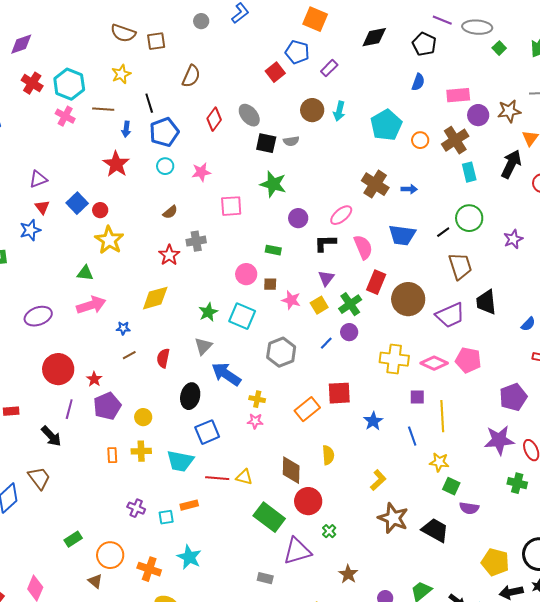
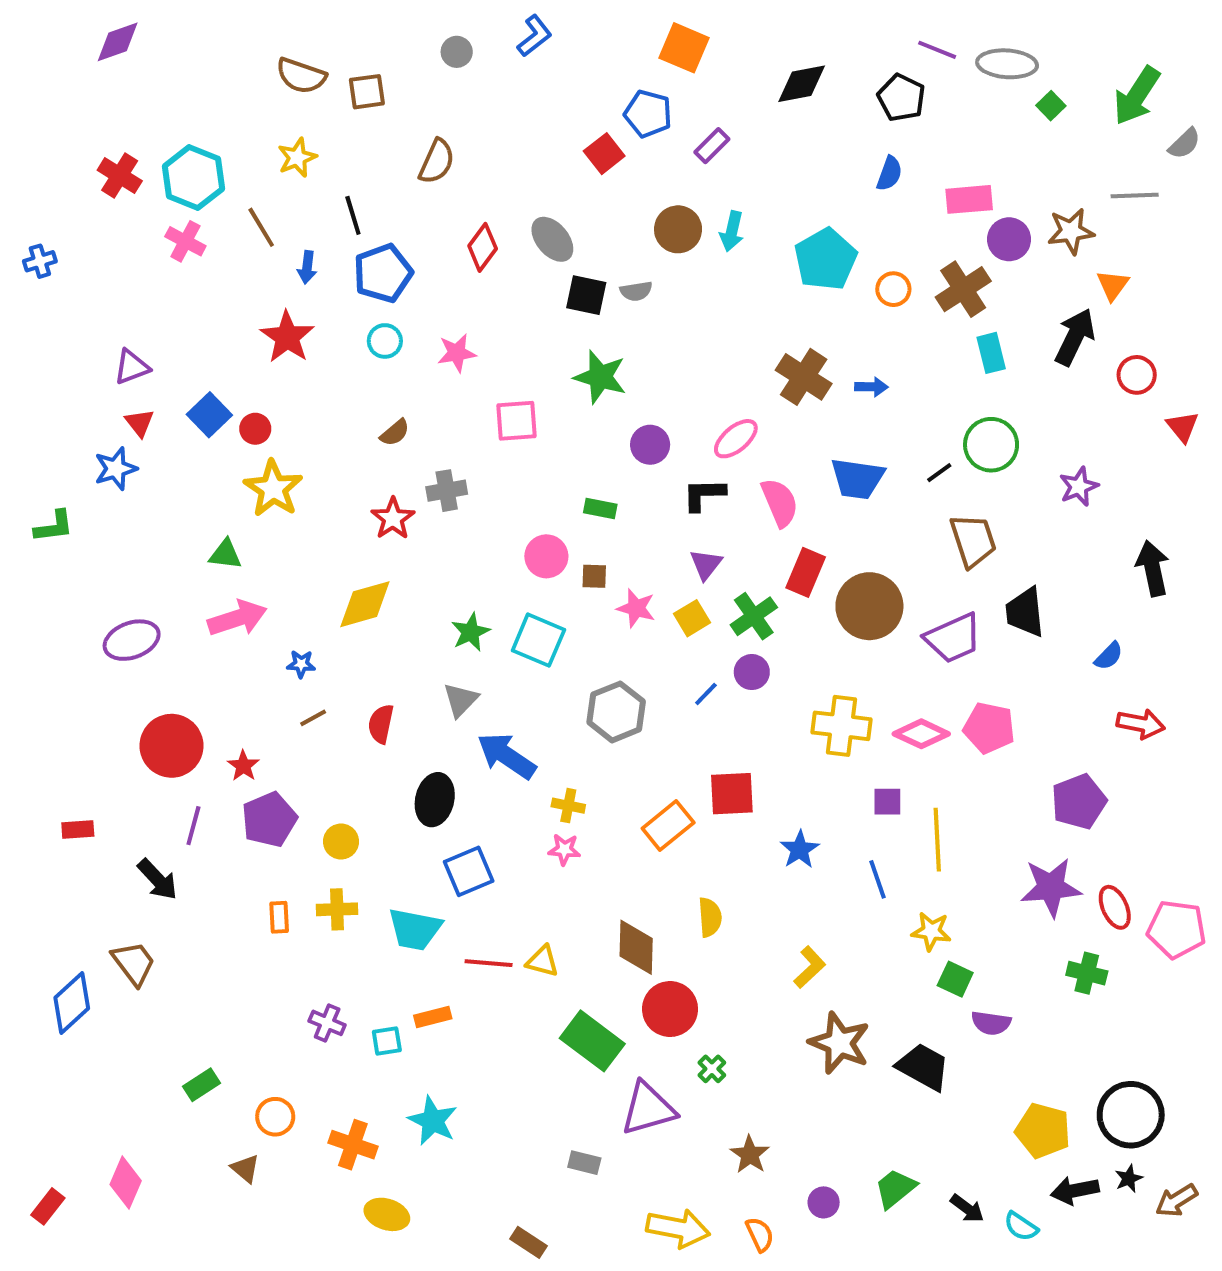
purple diamond: (21, 44) -> (118, 42), moved
brown line: (103, 109) -> (261, 227), turned 55
orange circle: (110, 555) -> (275, 1117), size x0.7

